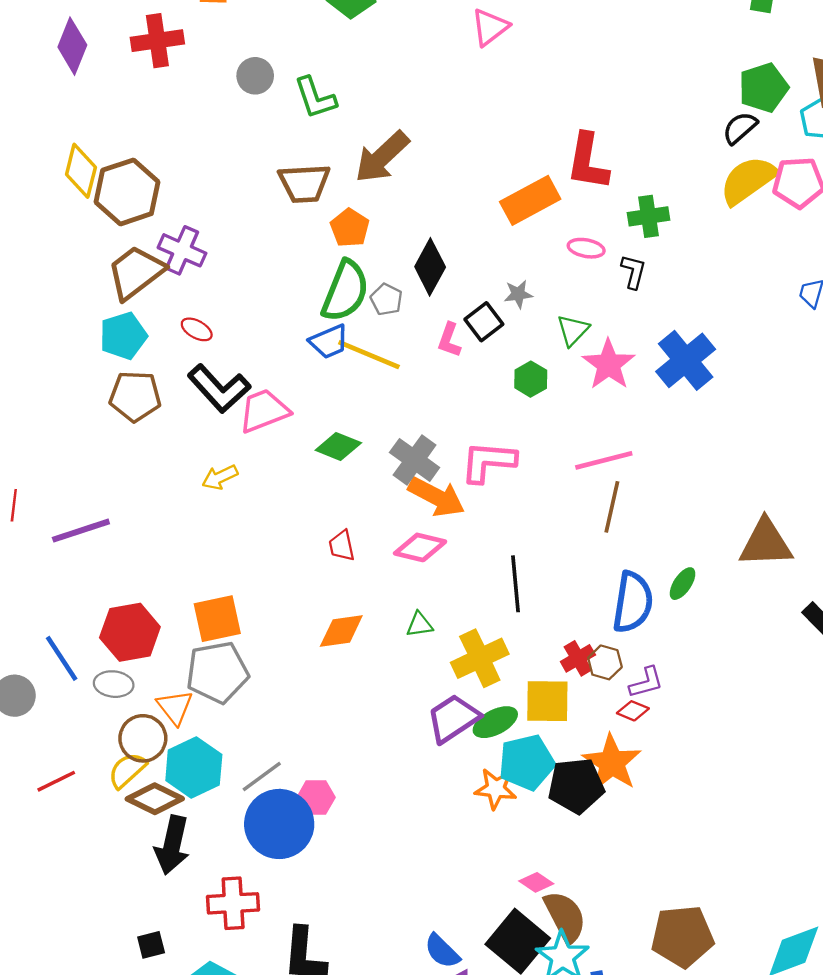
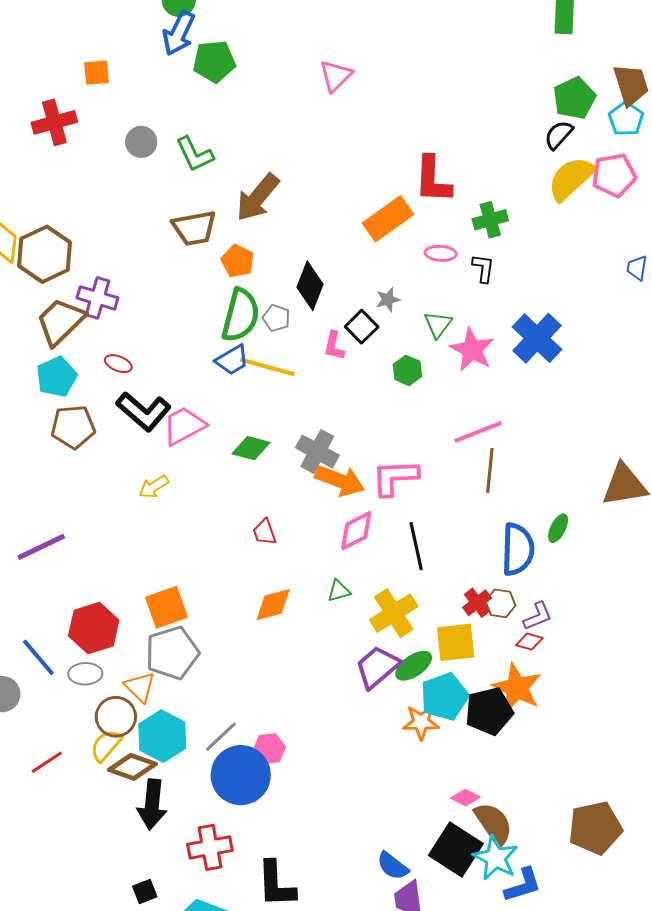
pink L-shape: (488, 462) -> (395, 477), moved
pink diamond: (420, 547) -> (356, 531), moved, turned -33

